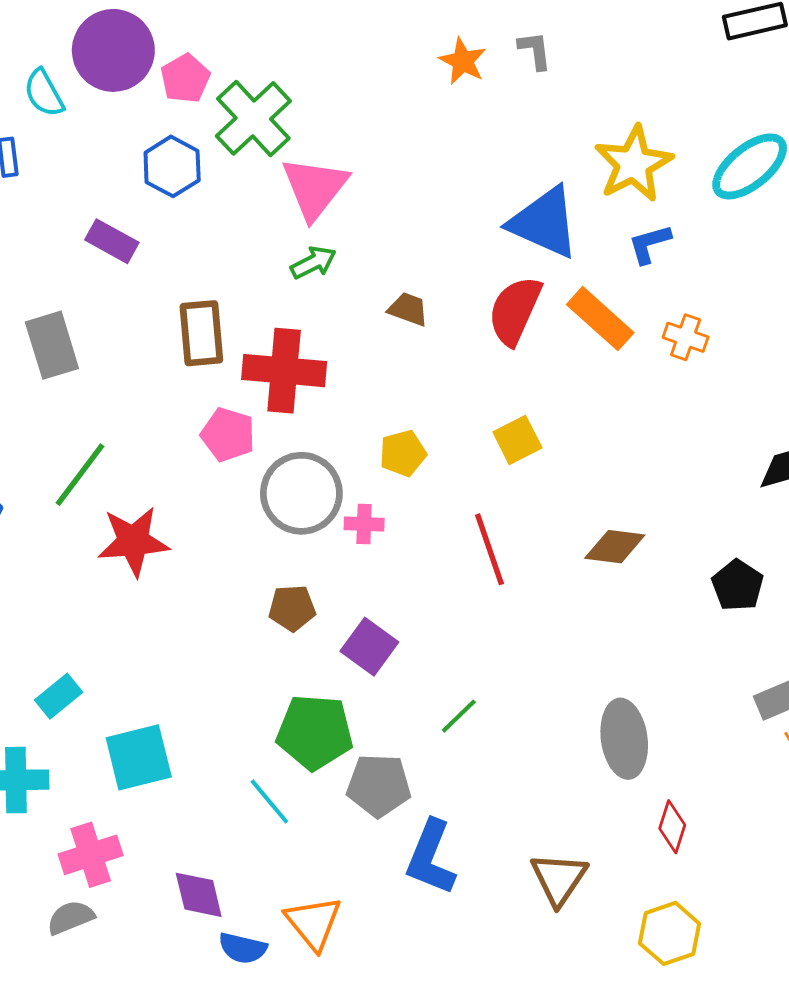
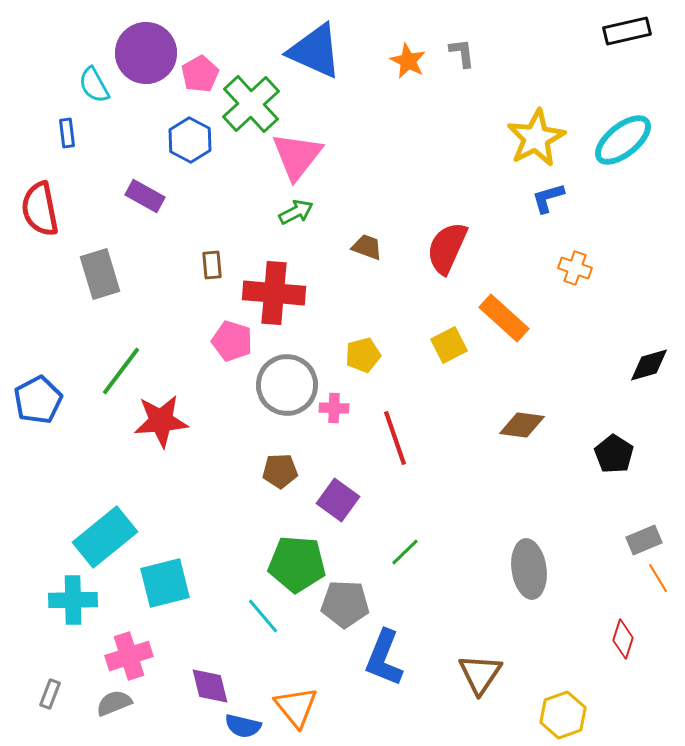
blue triangle: (544, 223) -> (315, 51), moved
orange rectangle: (600, 319) -> (504, 318), moved
brown rectangle: (201, 333) -> (212, 265), size x0.6
red line: (489, 549) -> (395, 438), moved
cyan rectangle: (59, 696) -> (105, 537), size x1.8
red diamond: (672, 827) -> (623, 639), moved

